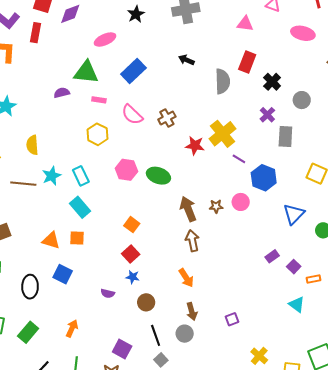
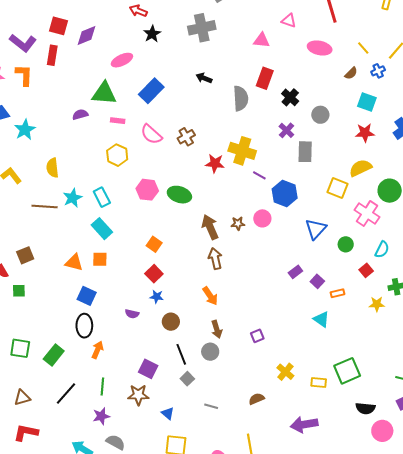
yellow cross: (223, 134) -> (242, 151), turned -32
black ellipse: (30, 287) -> (84, 326), moved

